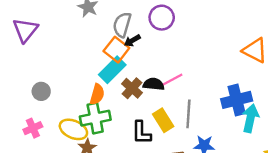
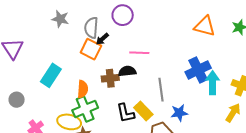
cyan rectangle: (112, 70) -> (51, 75), moved
pink line: (172, 80) -> (139, 53), moved, turned 42
brown cross: (132, 88) -> (110, 78), turned -36
gray circle: (41, 91) -> (17, 100), moved
yellow rectangle: (163, 120) -> (143, 111), moved

